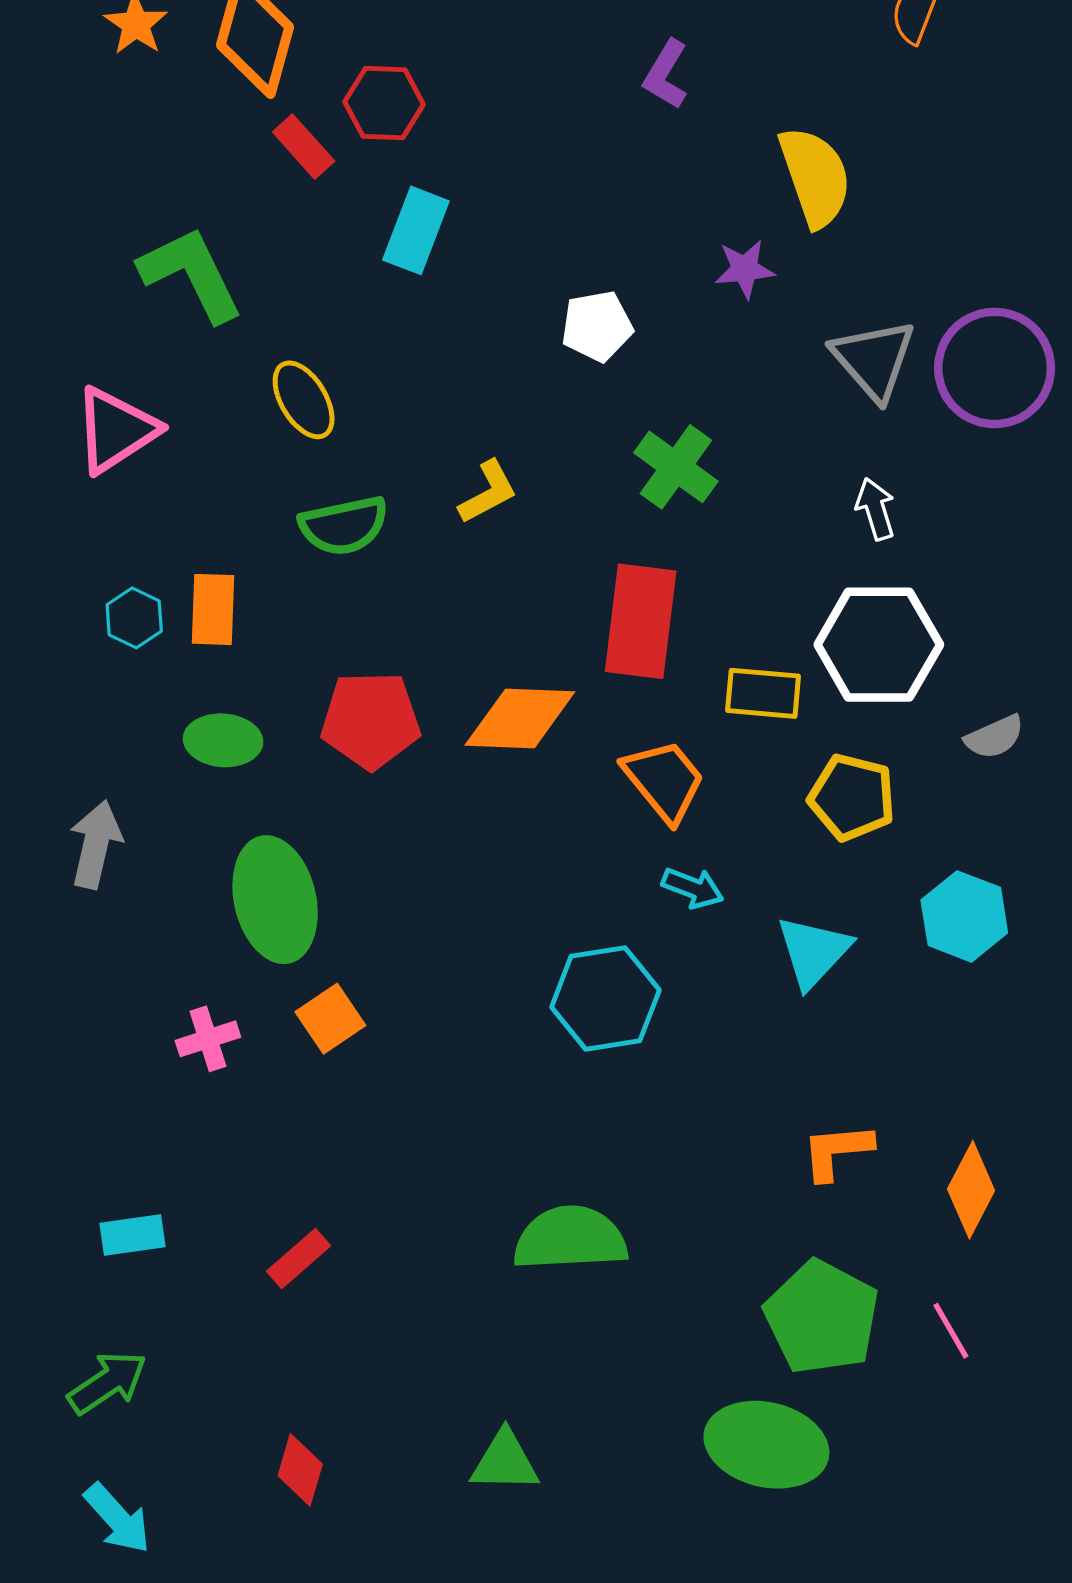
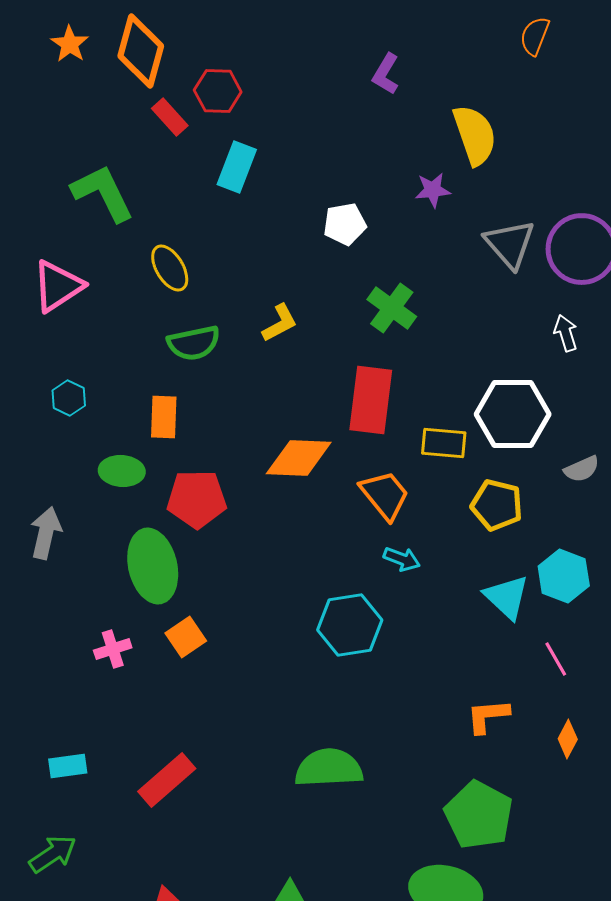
white arrow: (875, 509) -> (566, 333), moved
orange rectangle: (213, 609) -> (164, 417), moved
red pentagon: (371, 720) -> (197, 499), moved
cyan triangle: (813, 952) -> (507, 597), moved, turned -30
orange diamond: (971, 1190) -> (568, 739), size x0.7
red rectangle: (299, 1259) -> (167, 780), size x1.5
pink line: (951, 1331) -> (556, 659), moved

